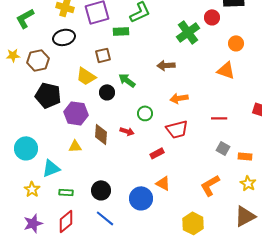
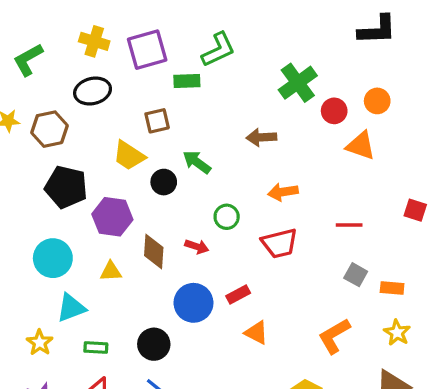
red circle: (212, 17) -> (334, 111), moved
cyan circle: (26, 148) -> (53, 258), moved
red rectangle: (157, 153) -> (238, 295), moved
blue circle: (141, 198) -> (193, 303), moved

